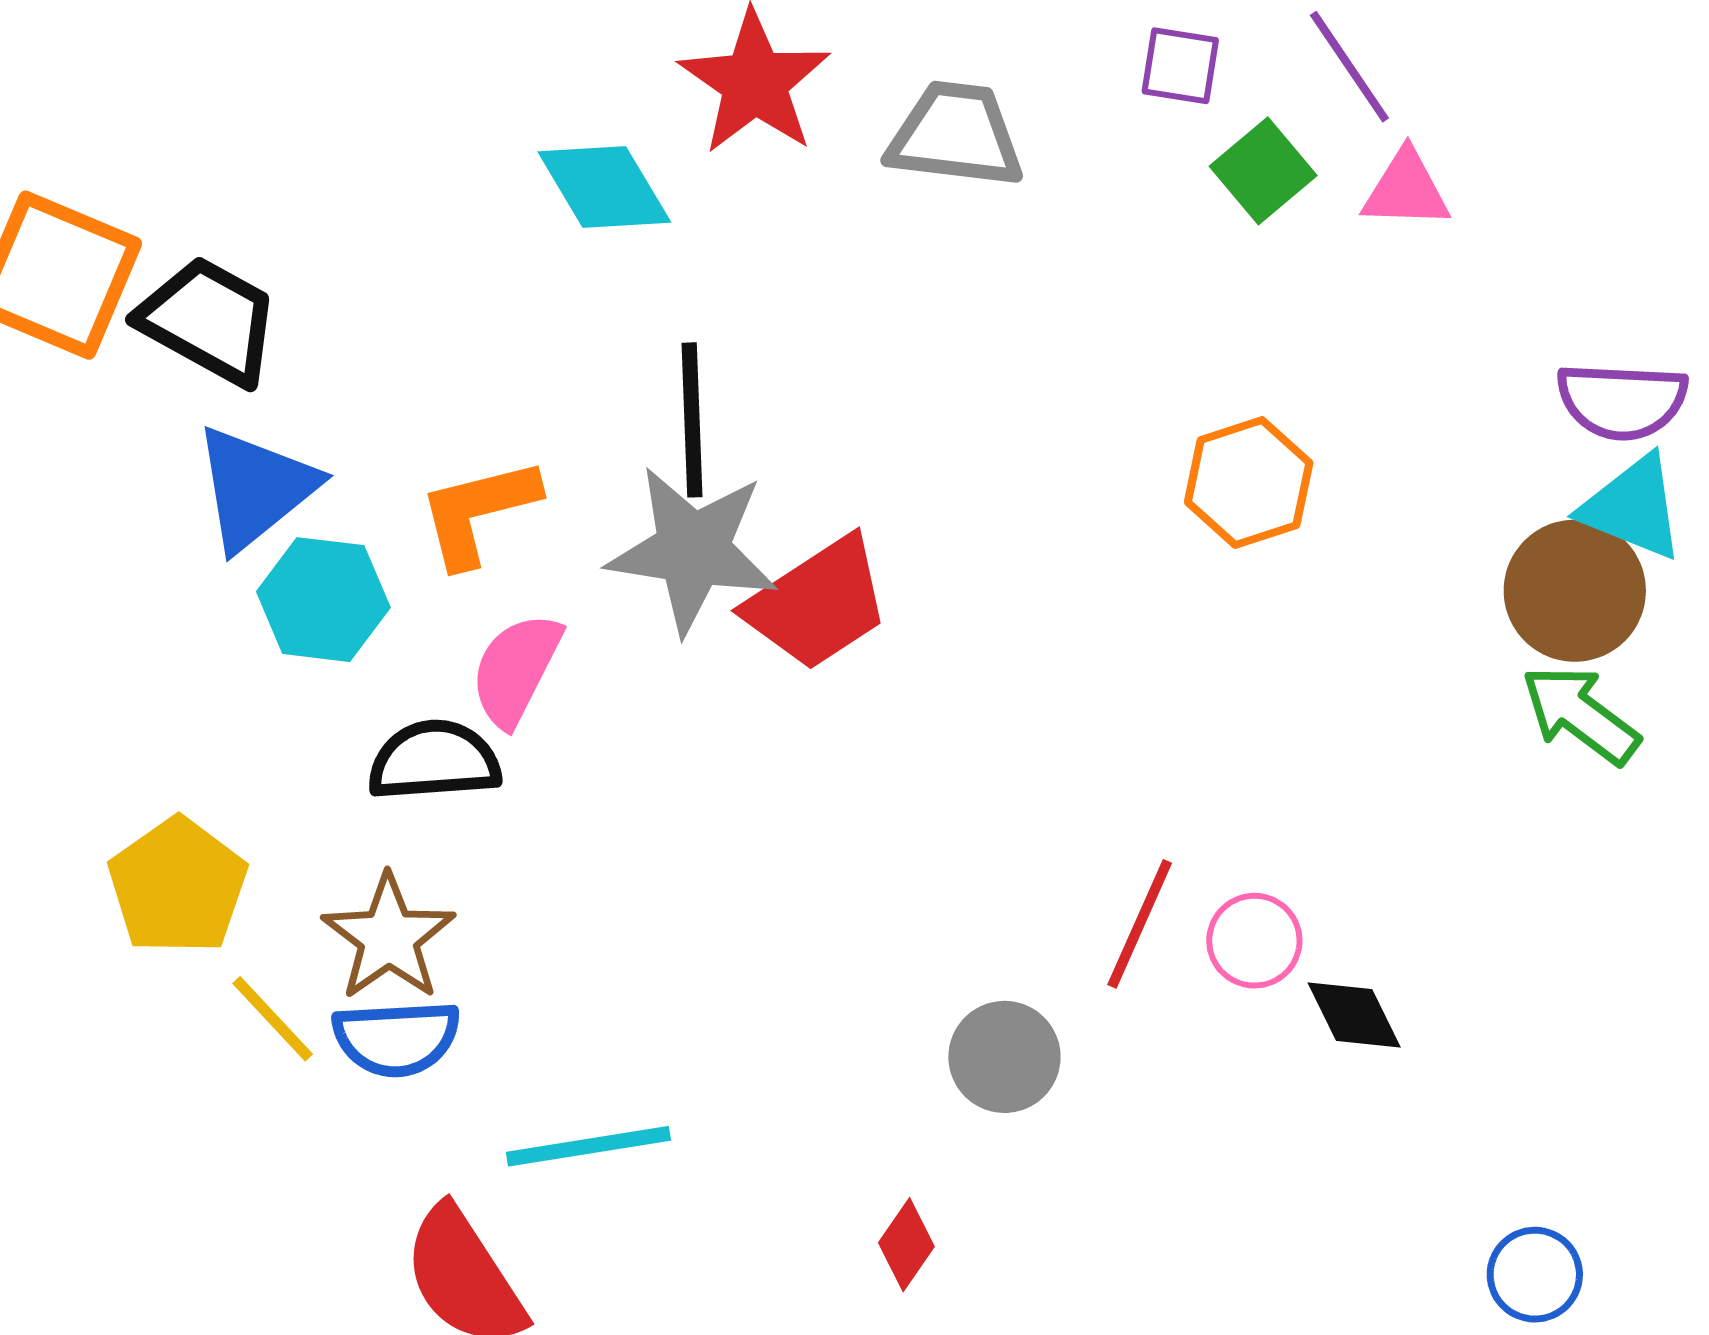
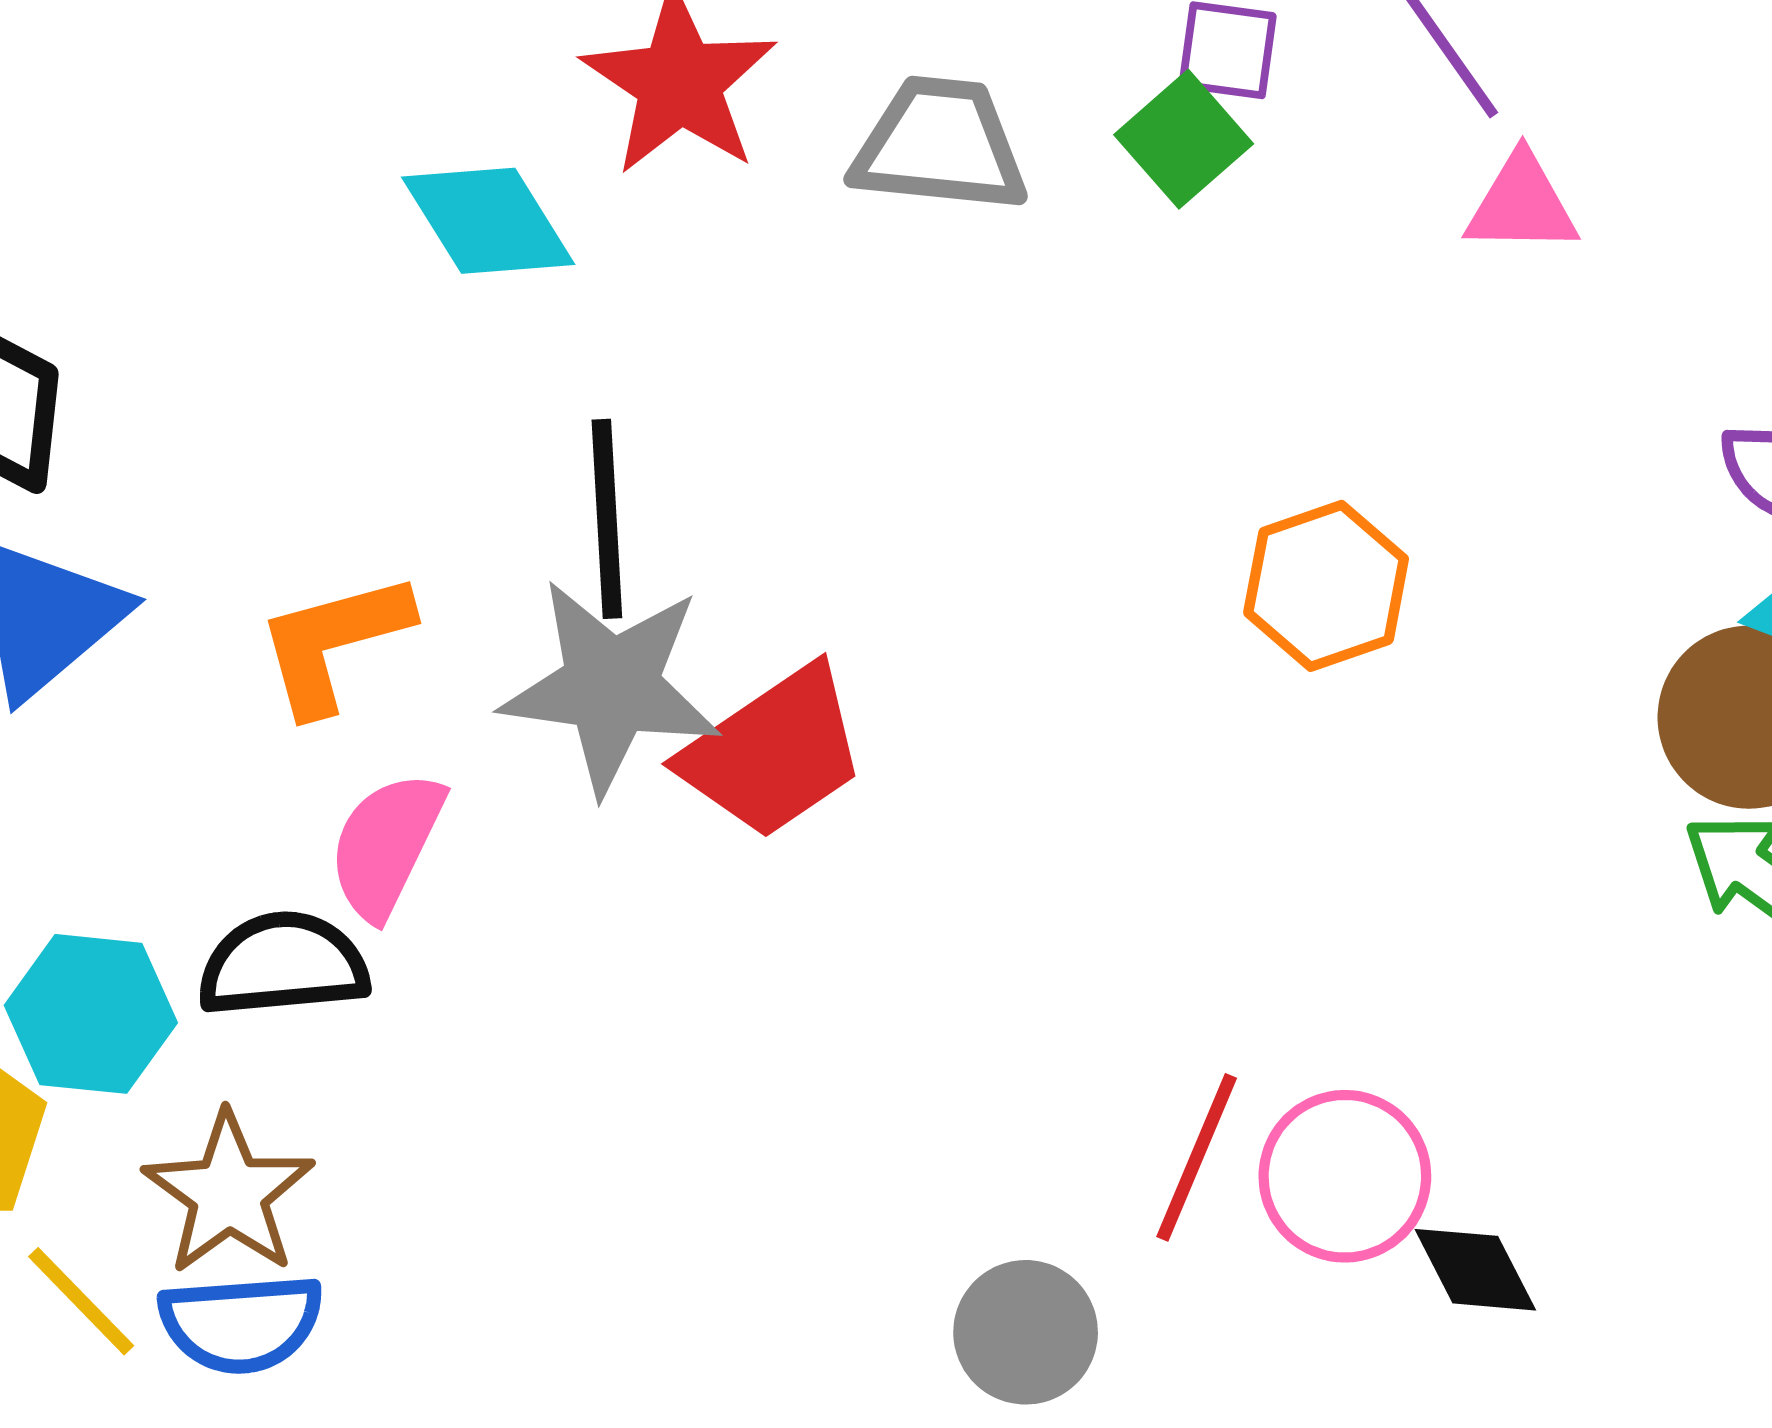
green square: (1263, 171) -> (1184, 139), moved
cyan hexagon: (323, 600) -> (91, 1014), moved
pink circle: (1254, 941) -> (1345, 1176), size x1.4

